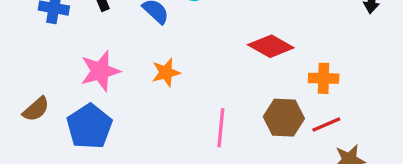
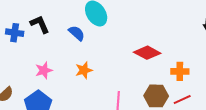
pink star: (100, 71) -> (44, 70), size x0.7

